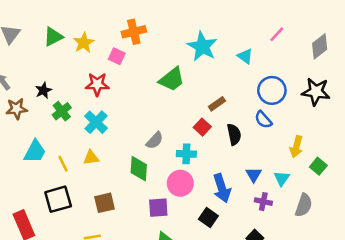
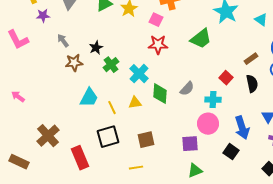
red star: (97, 84) -> (158, 45), moved
brown rectangle: (217, 104) -> (251, 59), moved
green diamond: (139, 169) -> (160, 94), moved

